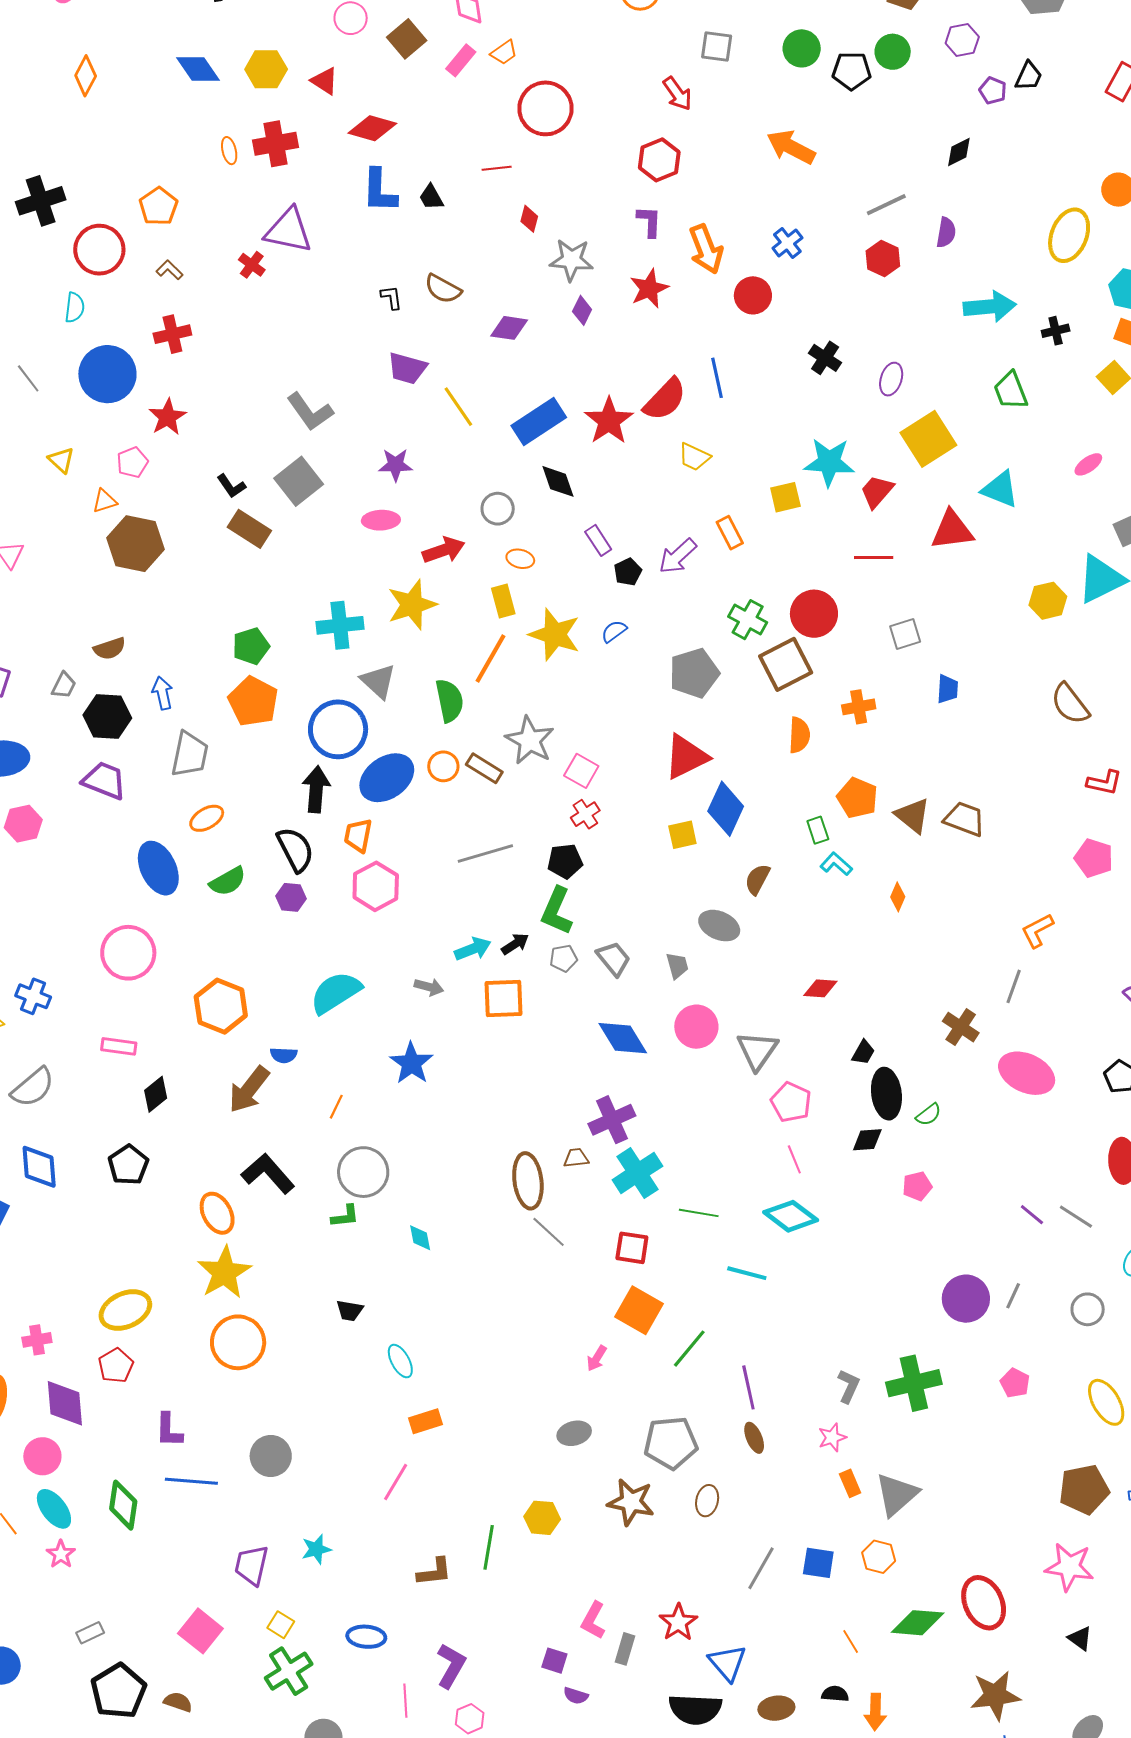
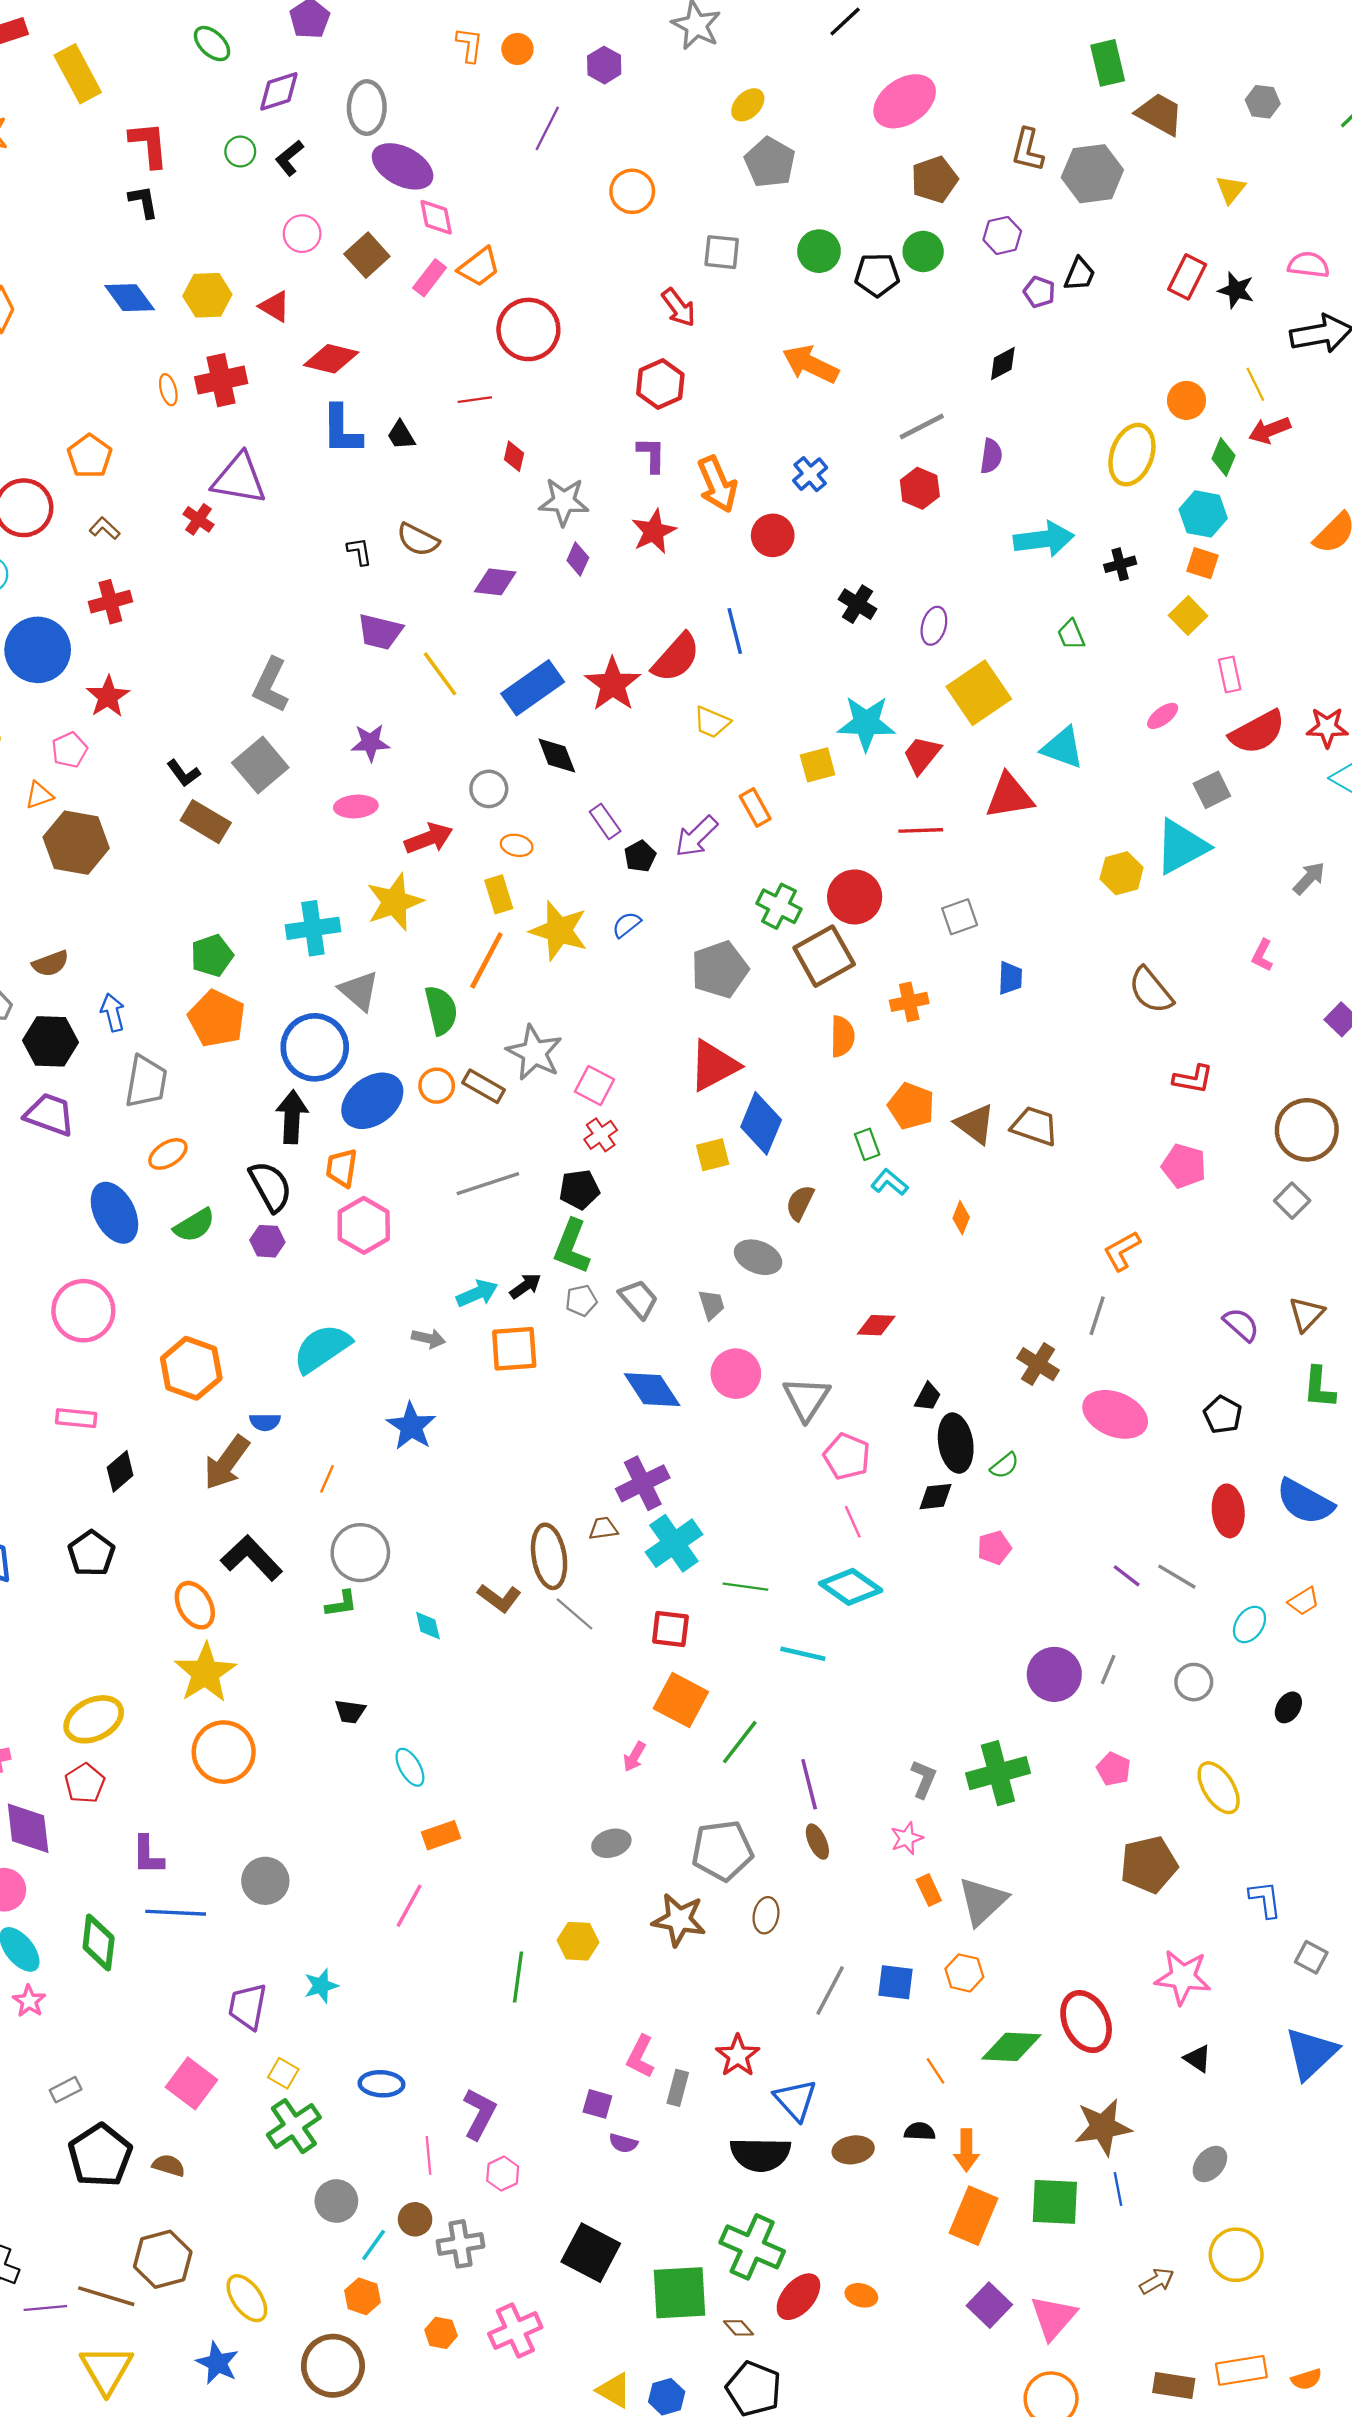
orange trapezoid: (504, 52) -> (479, 267), size x1.4
green trapezoid: (1011, 391) -> (1071, 635), size x0.7
gray L-shape: (310, 412) -> (271, 685), turned 63
brown pentagon: (1084, 1489) -> (1149, 1865), moved
brown L-shape: (434, 1572) -> (499, 1598), moved, turned 45

